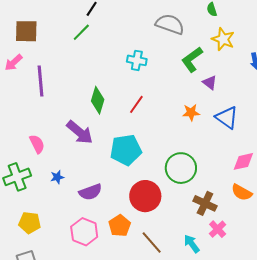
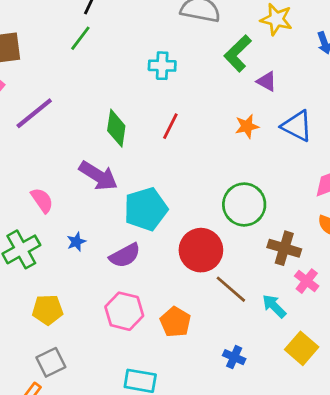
purple line: (41, 81) -> (34, 113), turned 64
cyan pentagon: (126, 150) -> (146, 209), moved
orange pentagon: (120, 226) -> (175, 322), moved
brown line: (152, 243) -> (231, 289), moved

